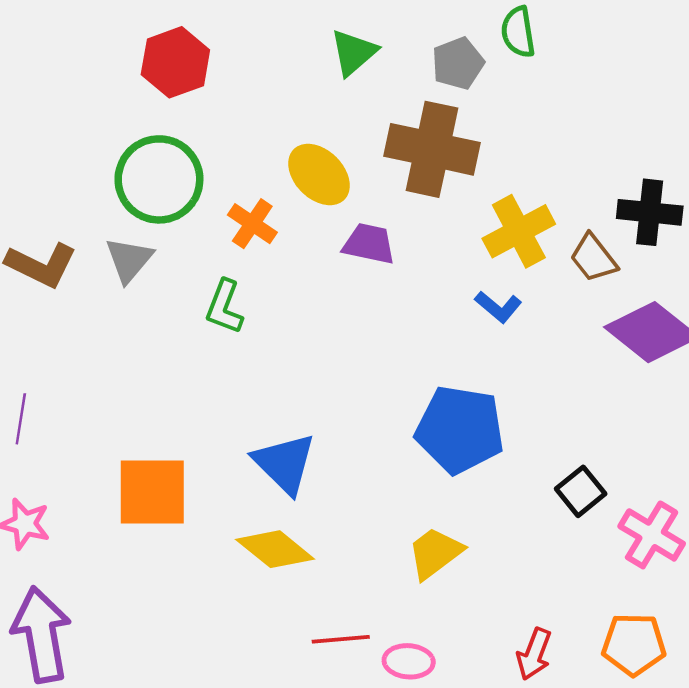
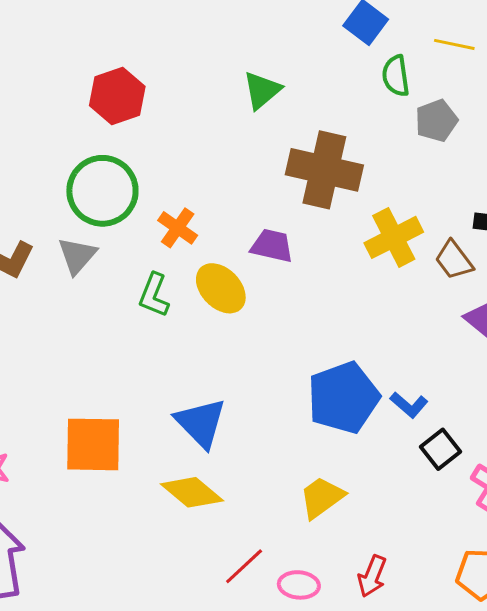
gray pentagon: (458, 63) -> (436, 121), moved
yellow ellipse: (319, 175) -> (221, 288), moved
blue L-shape: (498, 307) -> (409, 405), moved
blue pentagon: (460, 430) -> (343, 398), turned -30
red line: (341, 639) -> (244, 566), turned -39
red arrow: (534, 654) -> (372, 576), moved

